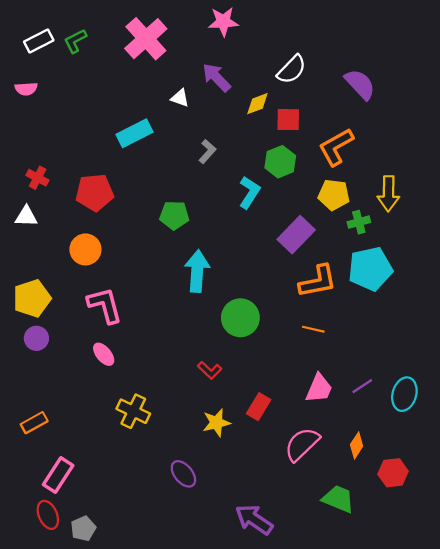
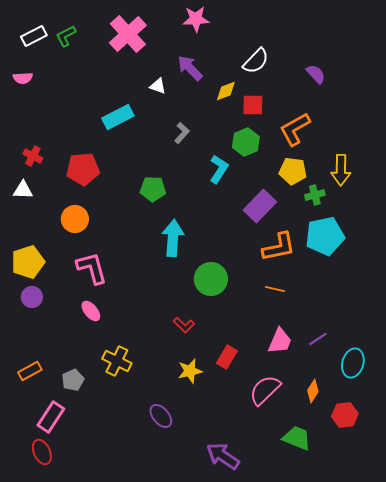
purple semicircle: (360, 84) -> (316, 74), size x0.7
cyan ellipse: (404, 394) -> (353, 363), moved
gray pentagon: (83, 529) -> (73, 380), moved

